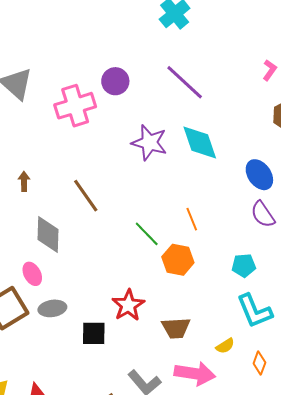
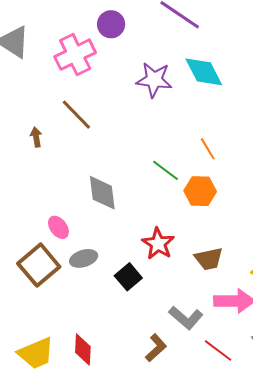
brown line: (86, 196) -> (76, 115), moved
gray diamond: (48, 234) -> (102, 193), moved
black square: (94, 333) -> (128, 277), turned -32

